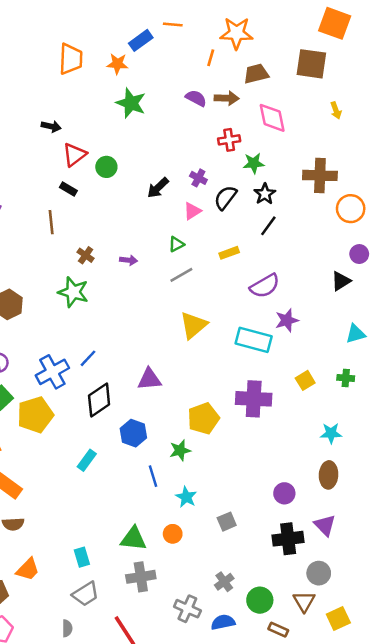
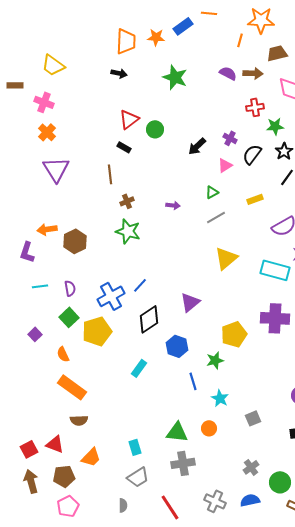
orange star: (117, 64) -> (156, 37), moved
black arrow: (51, 126) -> (119, 73), moved
brown cross: (86, 255) -> (127, 201), moved, turned 32
purple triangle: (149, 379) -> (190, 302), turned -35
gray cross: (187, 609) -> (215, 501), moved

